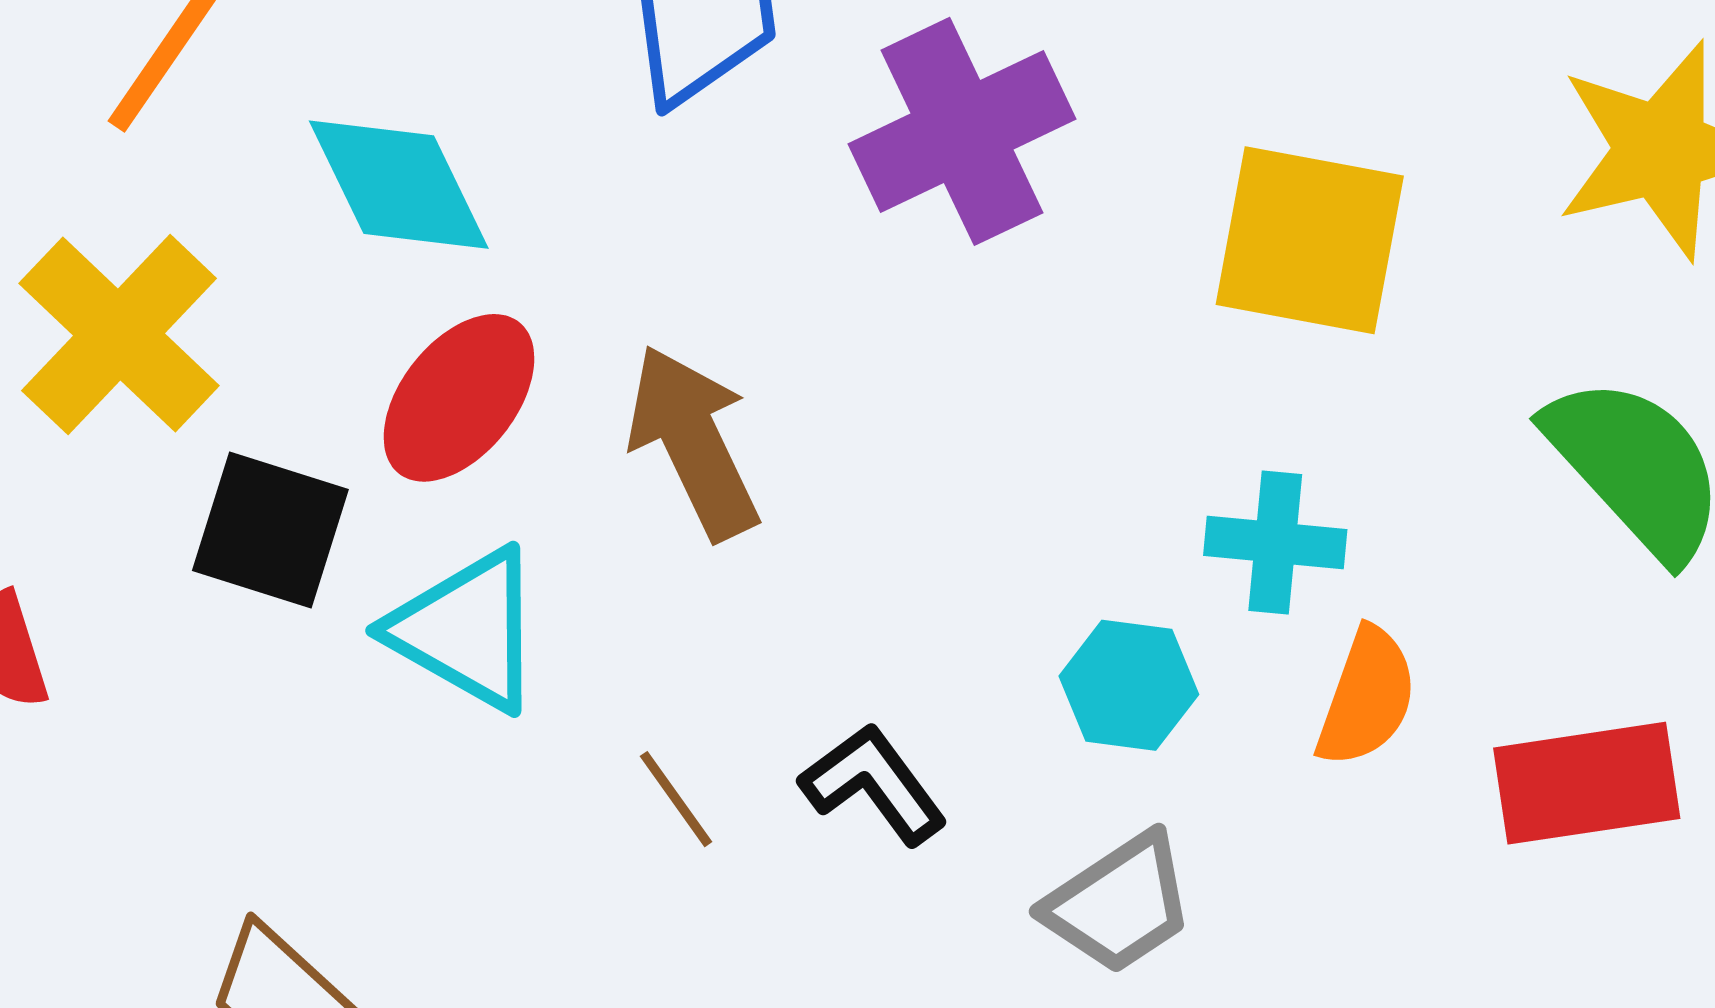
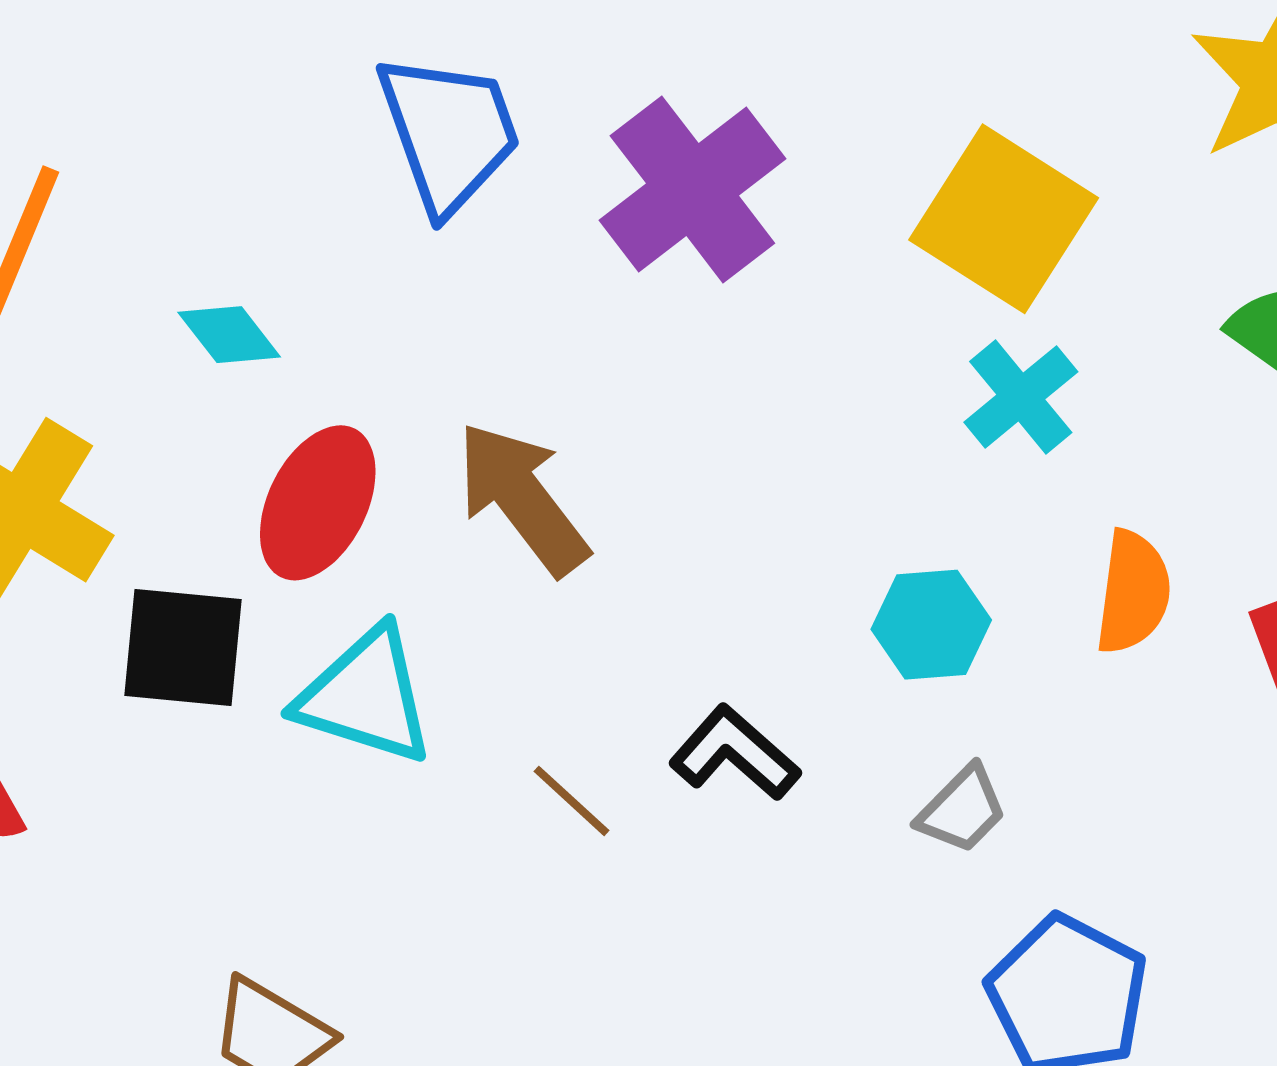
cyan diamond: (399, 185) -> (229, 335), size x0.6
yellow square: (1310, 240) -> (1004, 219), turned 34
cyan cross: (1275, 542) -> (1021, 397), moved, turned -33
gray trapezoid: (1119, 904) -> (962, 810), size x0.7

